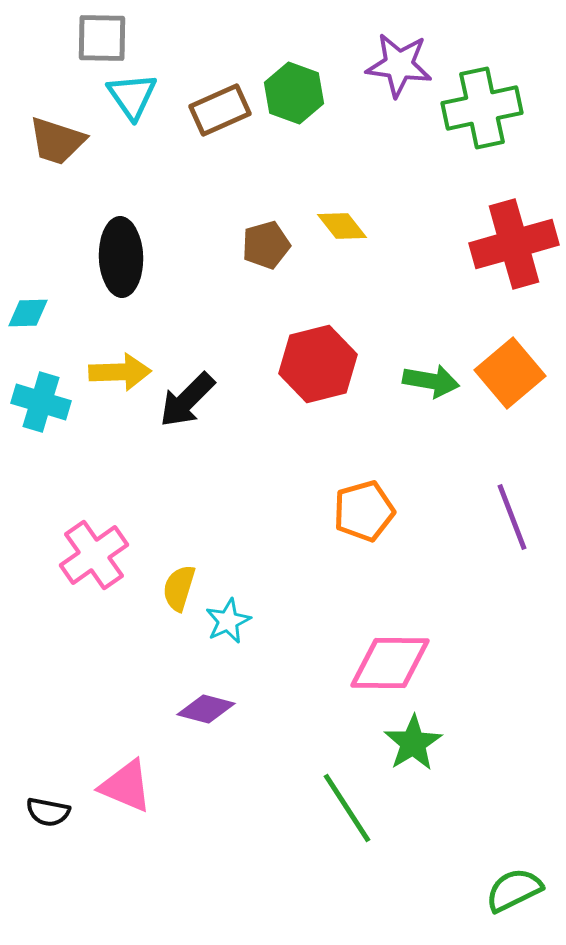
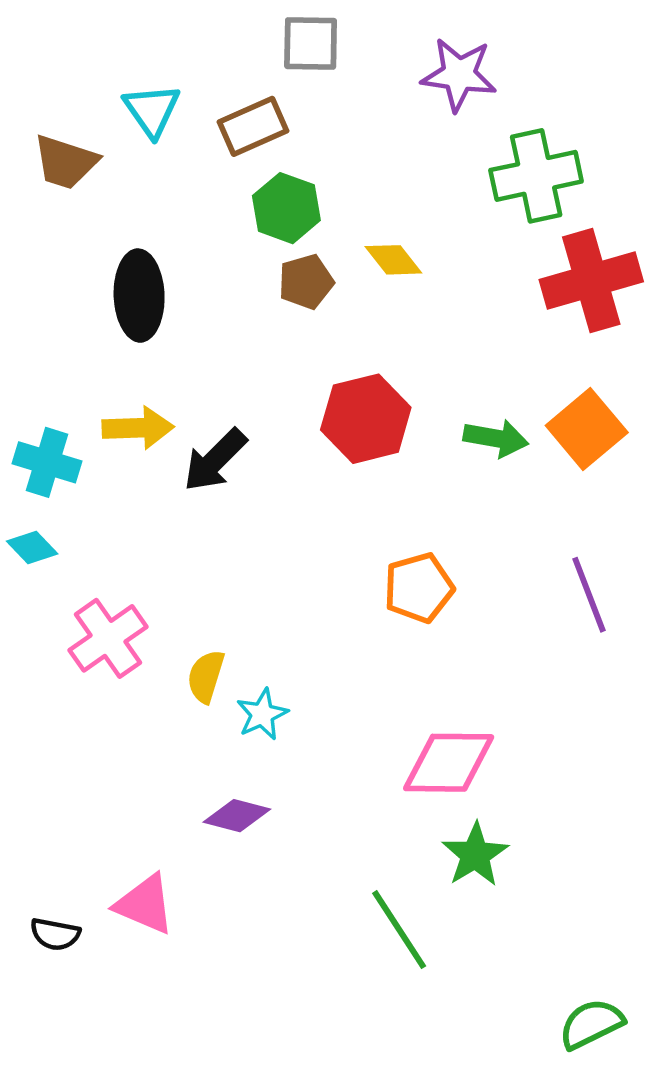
gray square: (102, 38) -> (311, 44), moved
green hexagon: (294, 93) -> (286, 208), moved
green cross: (482, 108) -> (536, 176), moved
cyan diamond: (28, 313) -> (32, 548), moved, turned 48

